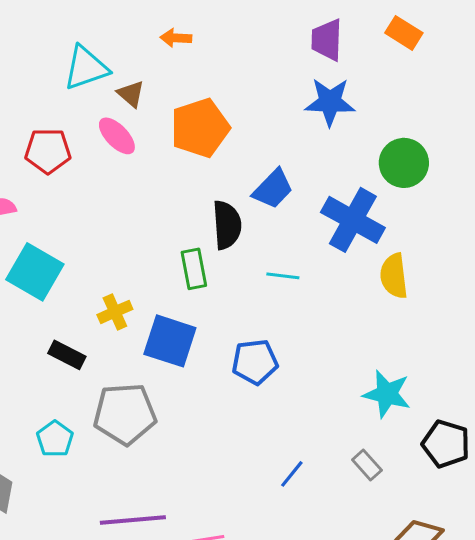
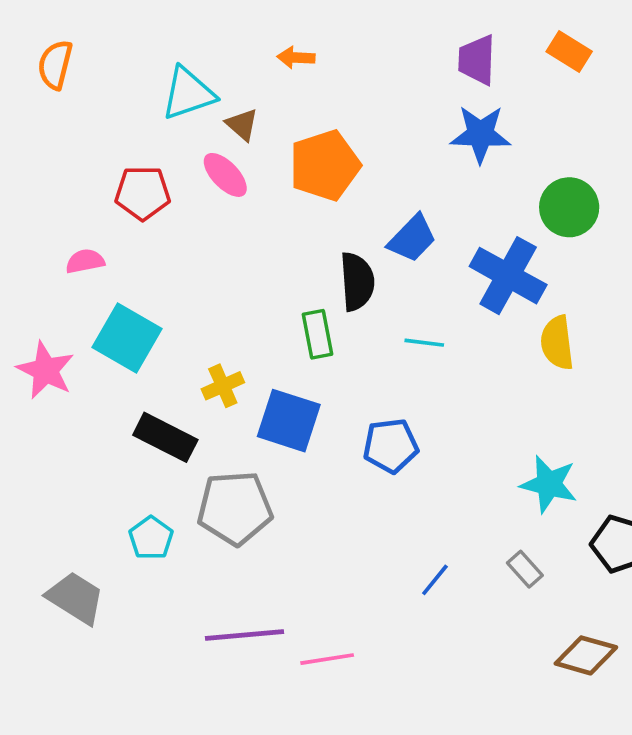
black rectangle: (67, 355) -> (165, 437), size x1.4

